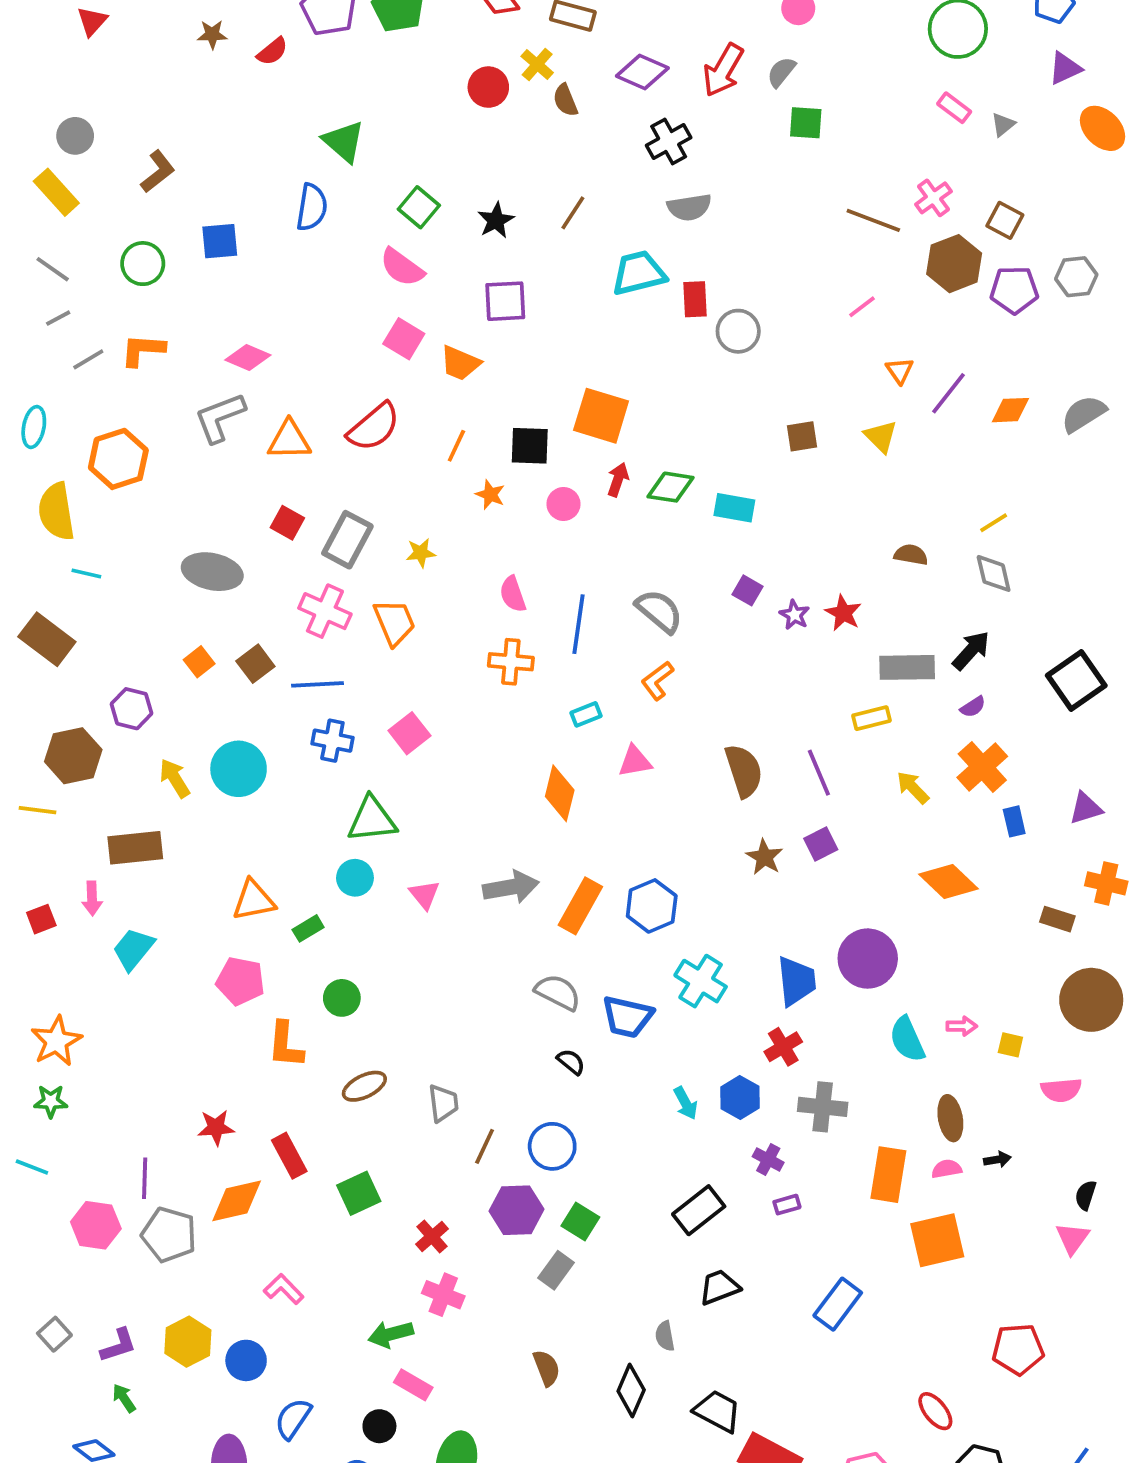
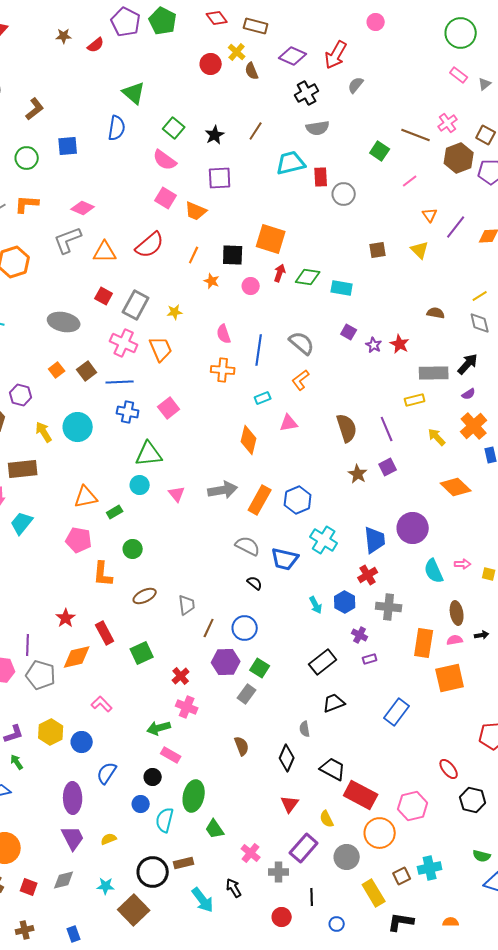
gray semicircle: (781, 72) -> (356, 85), moved
green square: (806, 123) -> (380, 151), moved, turned 30
red star: (216, 1128) -> (66, 618), turned -30

